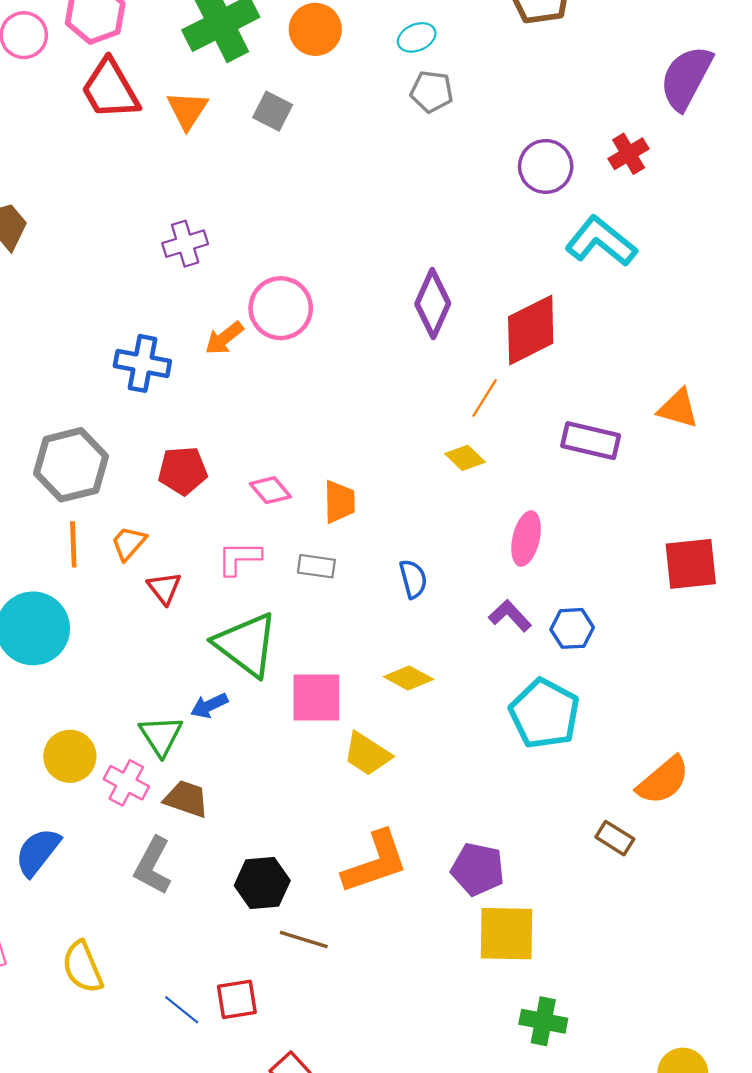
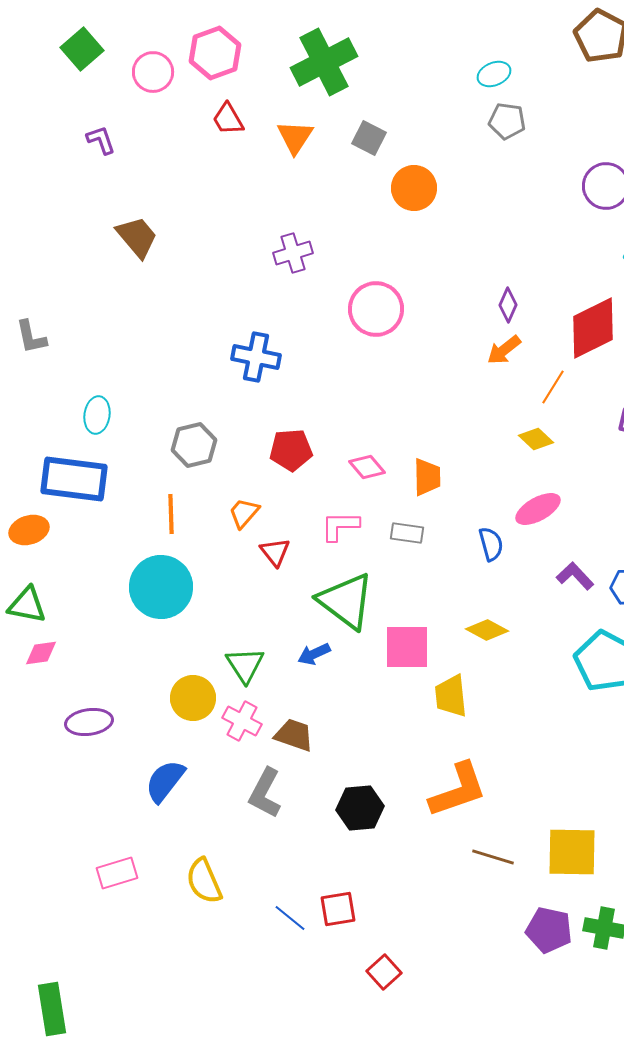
orange circle: (315, 29) -> (414, 188), moved
red trapezoid: (110, 89) -> (228, 119), size x0.6
purple diamond: (433, 304) -> (508, 305), size x0.6
orange arrow: (224, 338) -> (504, 350), moved
gray hexagon: (71, 465) -> (194, 445), size x0.7
pink ellipse: (526, 539) -> (538, 509), moved, turned 48
orange line: (73, 544) -> (171, 514), moved
green triangle: (161, 736) -> (245, 665), moved
yellow trapezoid: (367, 754) -> (451, 696), turned 51
purple pentagon: (478, 869) -> (549, 930), moved
brown line: (304, 939) -> (493, 857), moved

